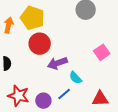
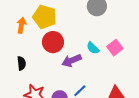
cyan semicircle: (75, 78) -> (93, 48), moved

